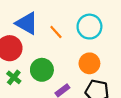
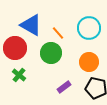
green circle: (42, 70) -> (51, 53), moved

